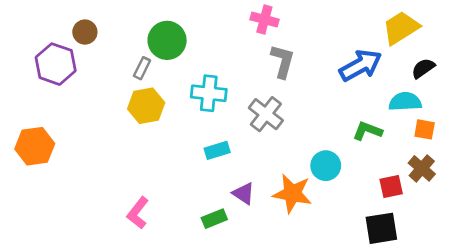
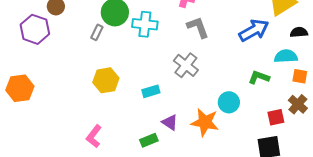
gray L-shape: (283, 61) -> (198, 27), turned -35
black semicircle: (423, 68) -> (299, 32), turned 30
cyan cross: (209, 93) -> (145, 24), moved
yellow hexagon: (146, 106) -> (106, 80), moved

